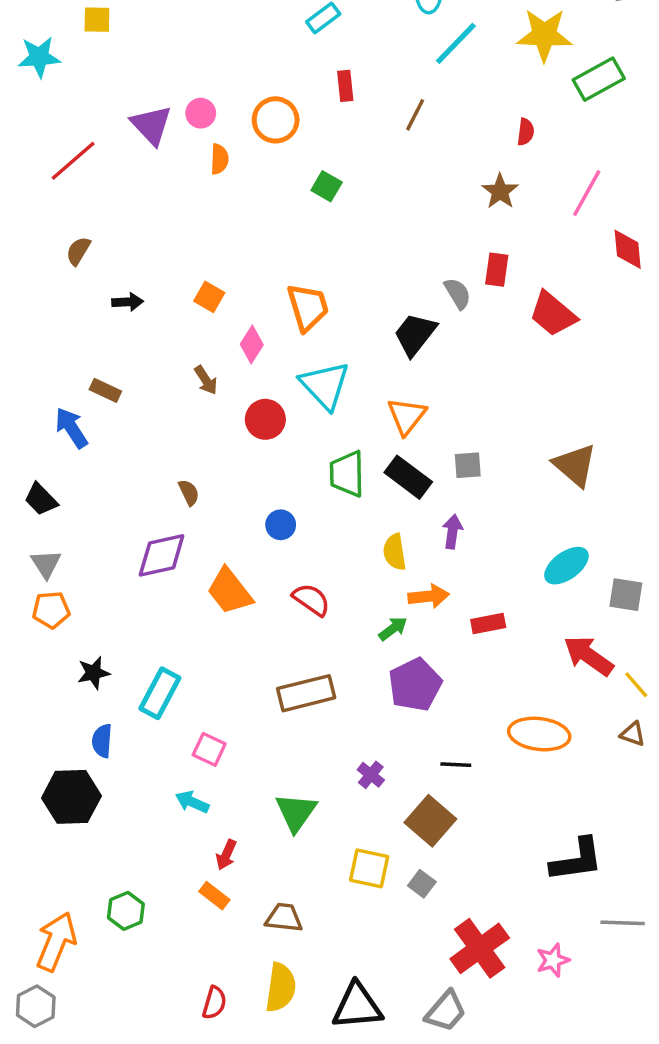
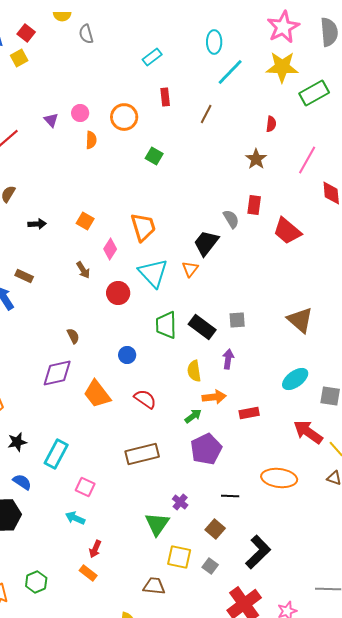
yellow square: (97, 20) -> (19, 58), turned -30
purple triangle: (151, 125) -> (51, 120), size x0.6
orange triangle: (407, 416) -> (190, 269), moved, size x0.7
blue semicircle: (102, 741) -> (22, 482), turned 120
green triangle: (296, 812) -> (157, 524), moved
brown square: (430, 821) -> (215, 529), size x0.7
black L-shape: (577, 860) -> (258, 552), moved, turned -36
brown trapezoid: (284, 918) -> (154, 586), moved

